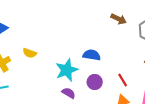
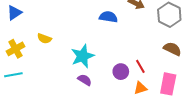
blue semicircle: (92, 55) -> (108, 17), moved
purple circle: (95, 82) -> (121, 72), moved

